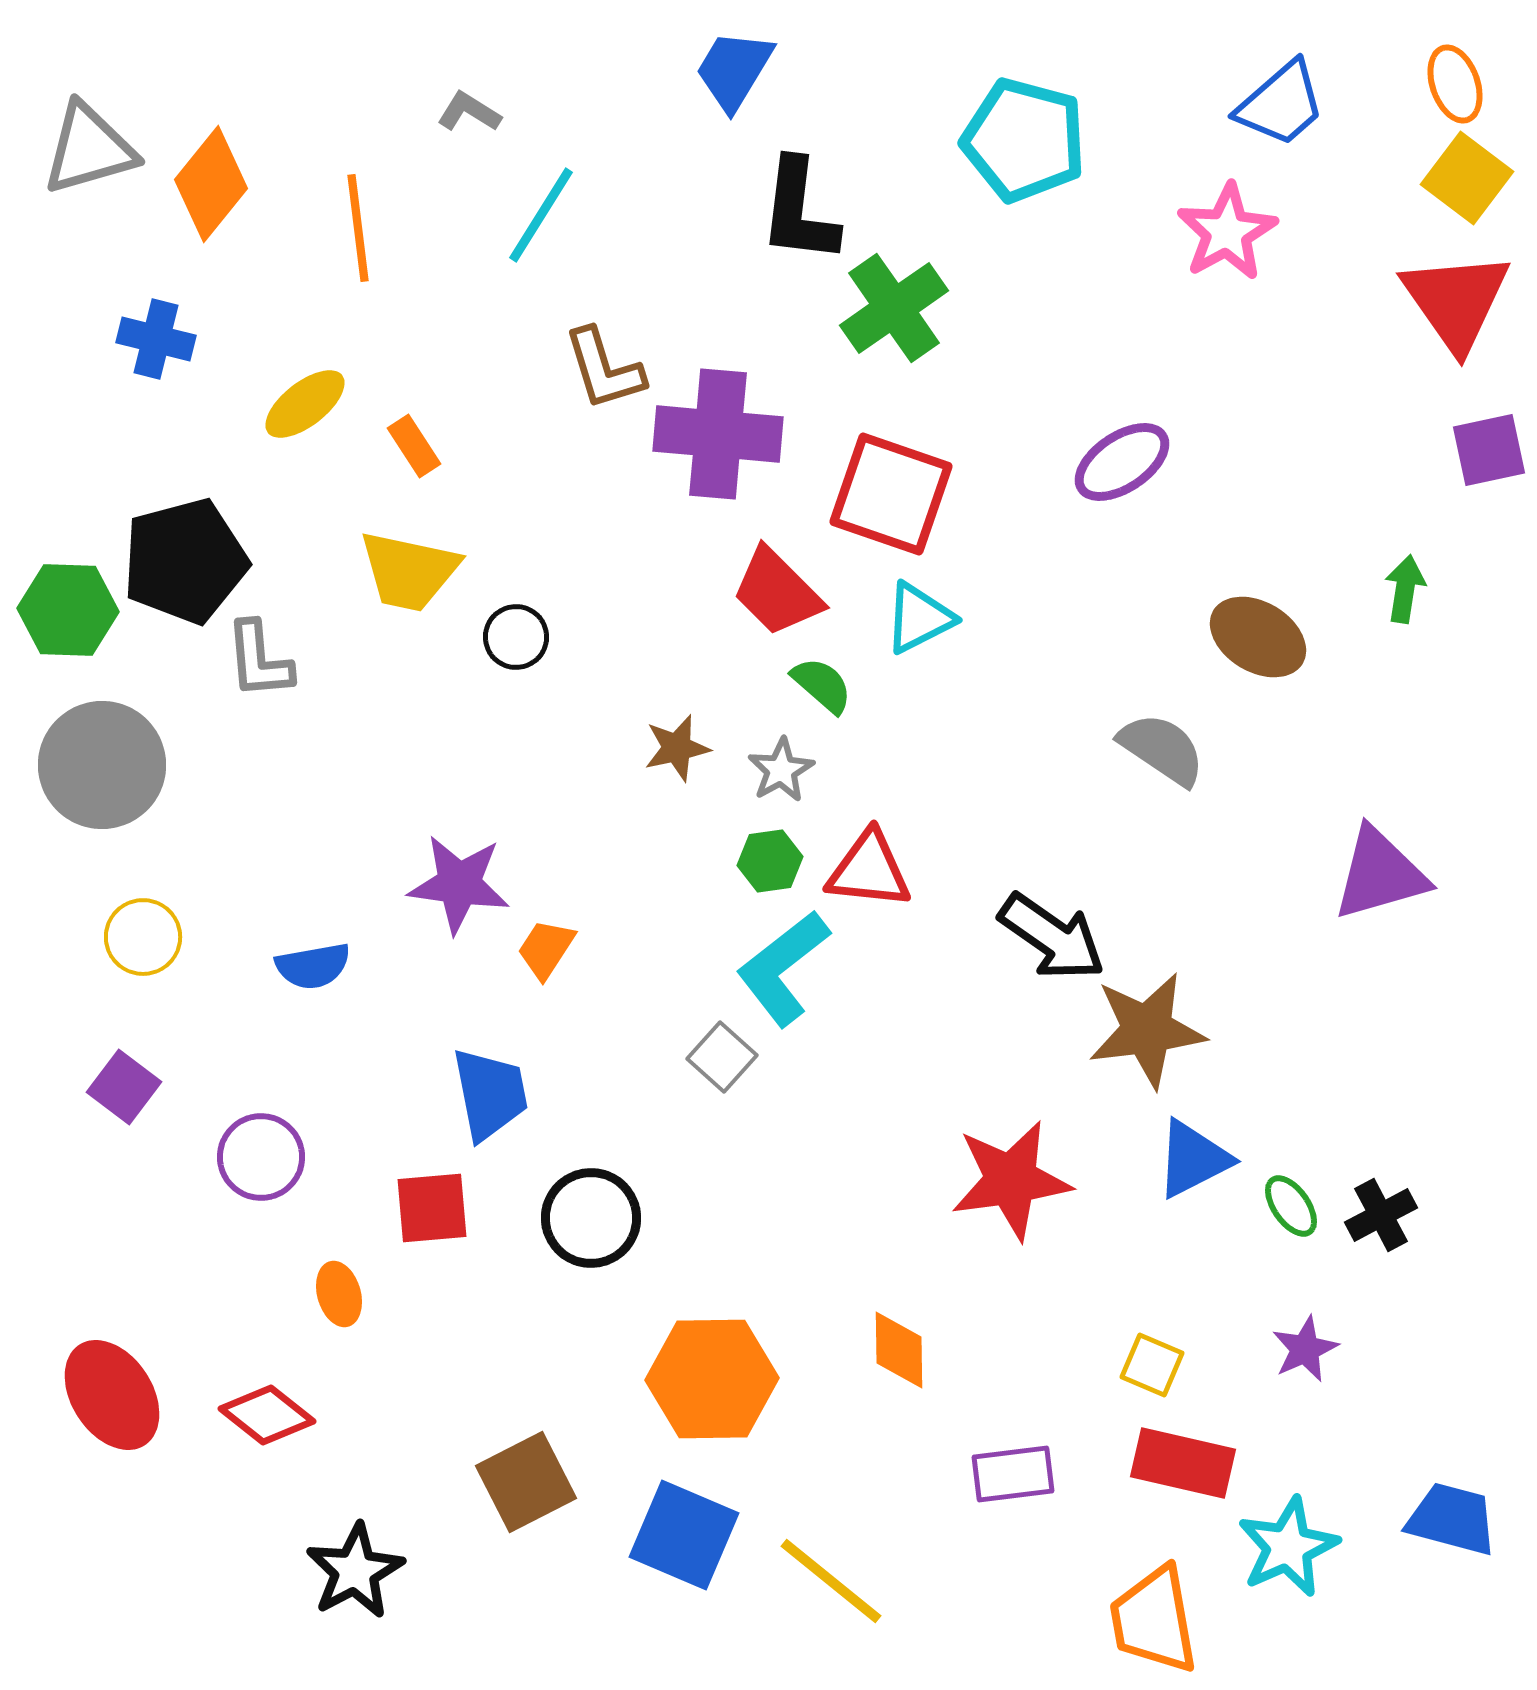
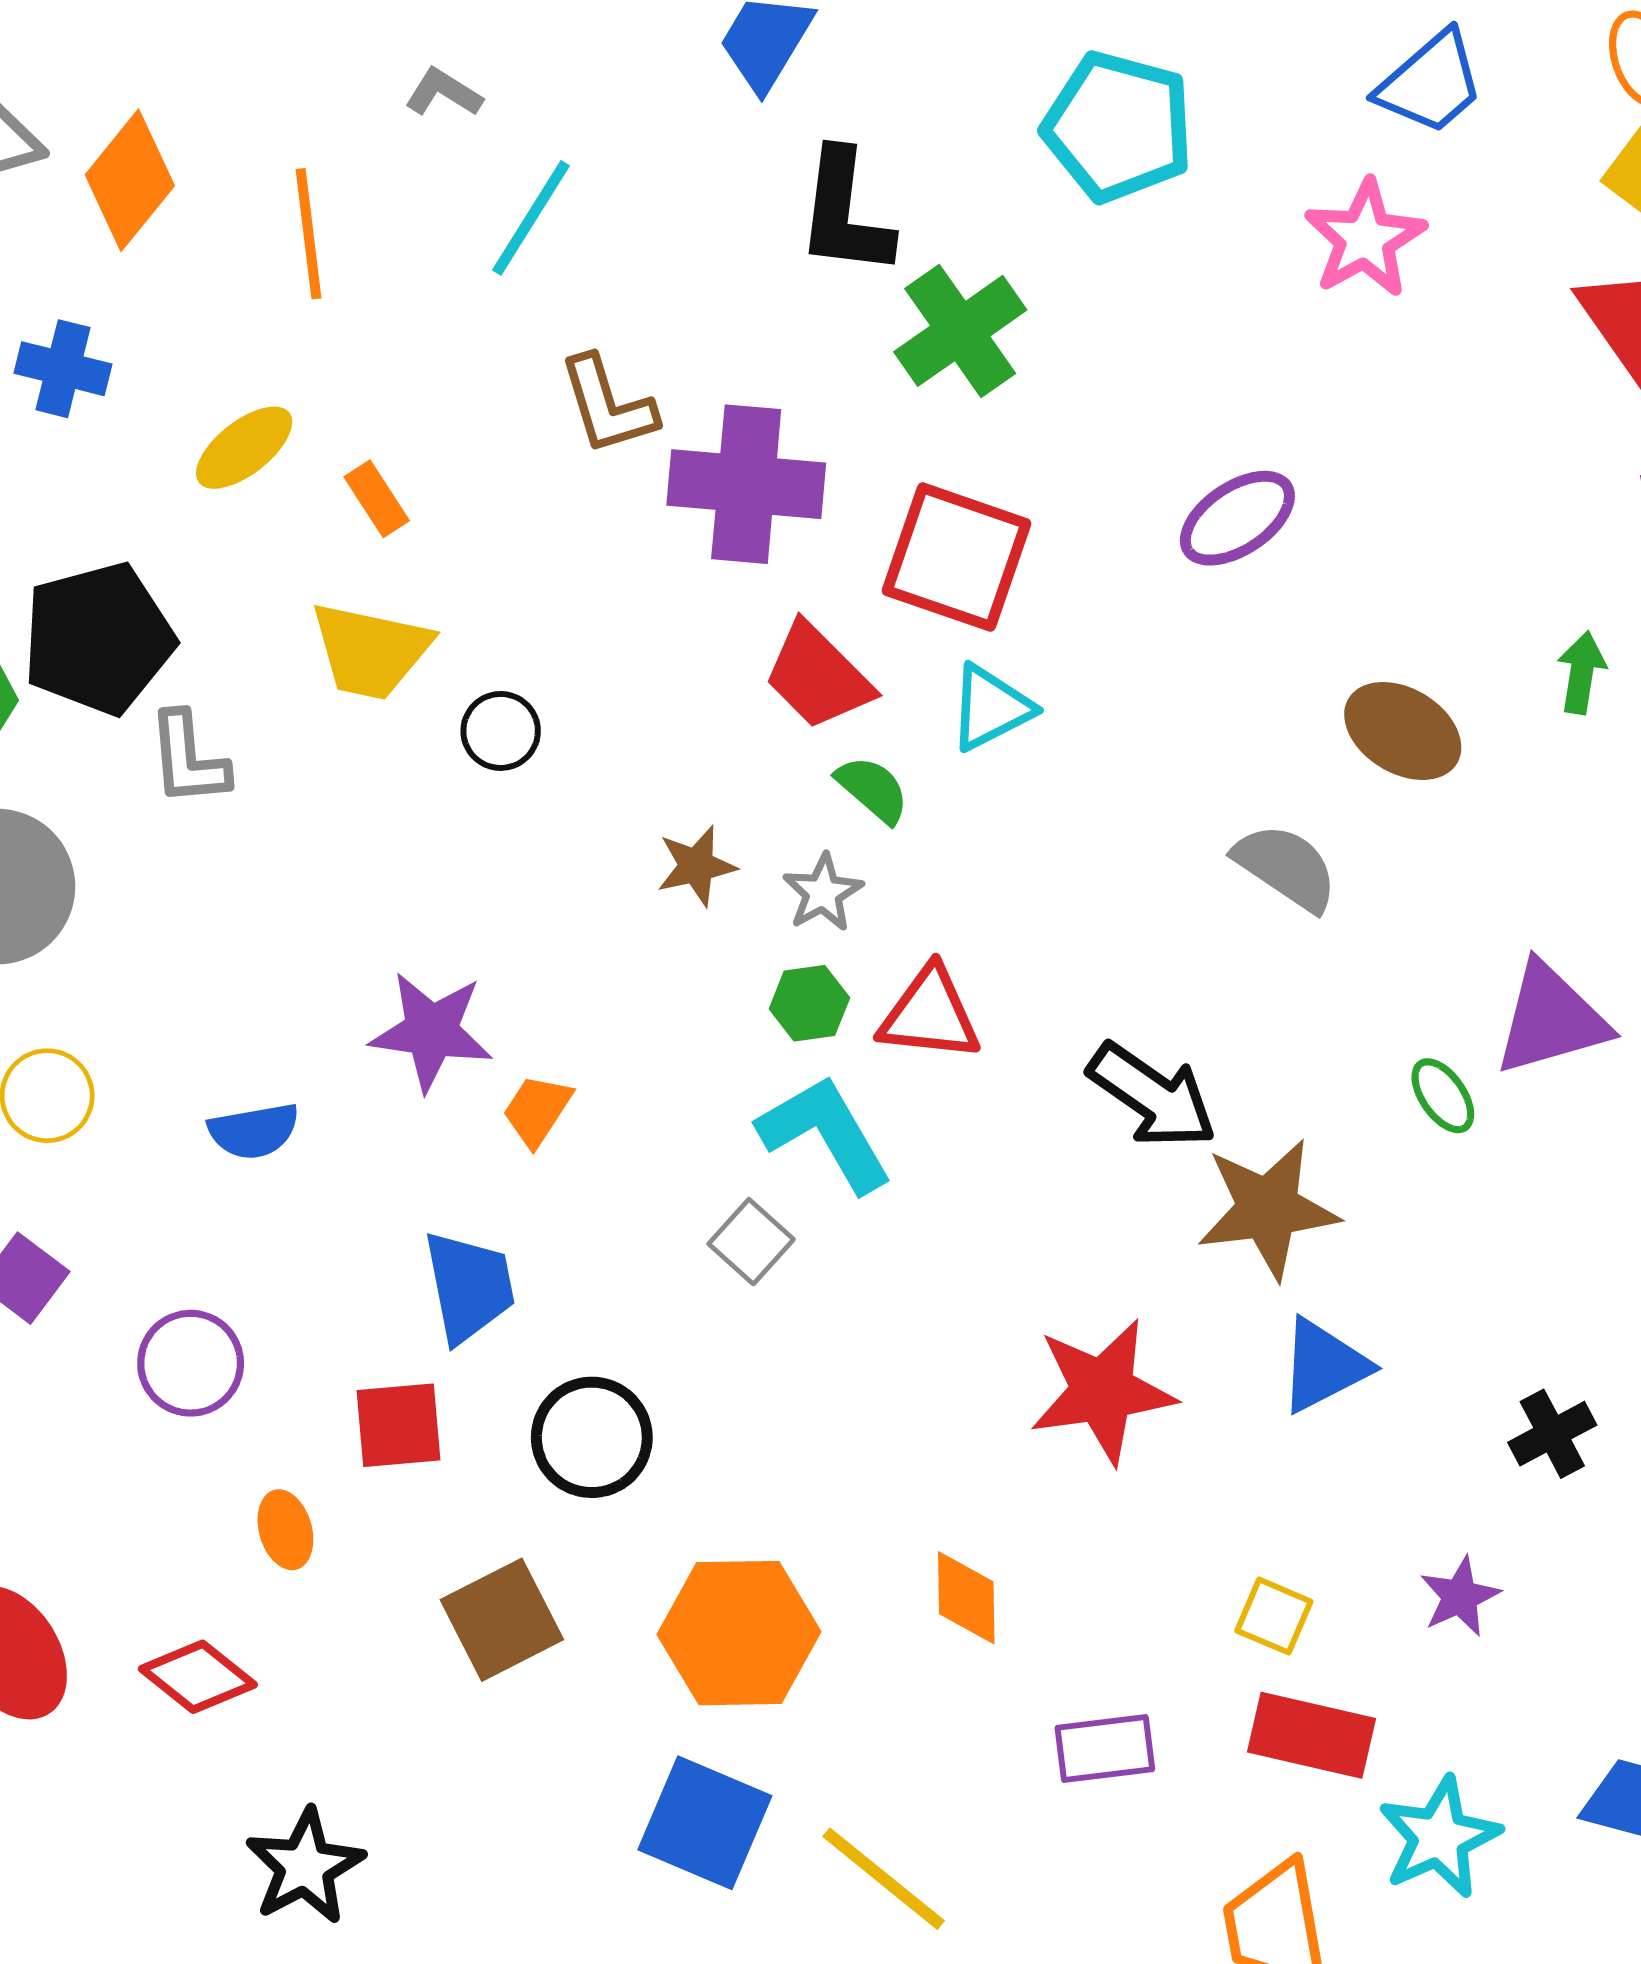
cyan L-shape: (783, 968) -> (825, 1133), turned 98
green ellipse: (1291, 1206) -> (1443, 1096), moved
brown square: (526, 1482) -> (502, 1620), moved

